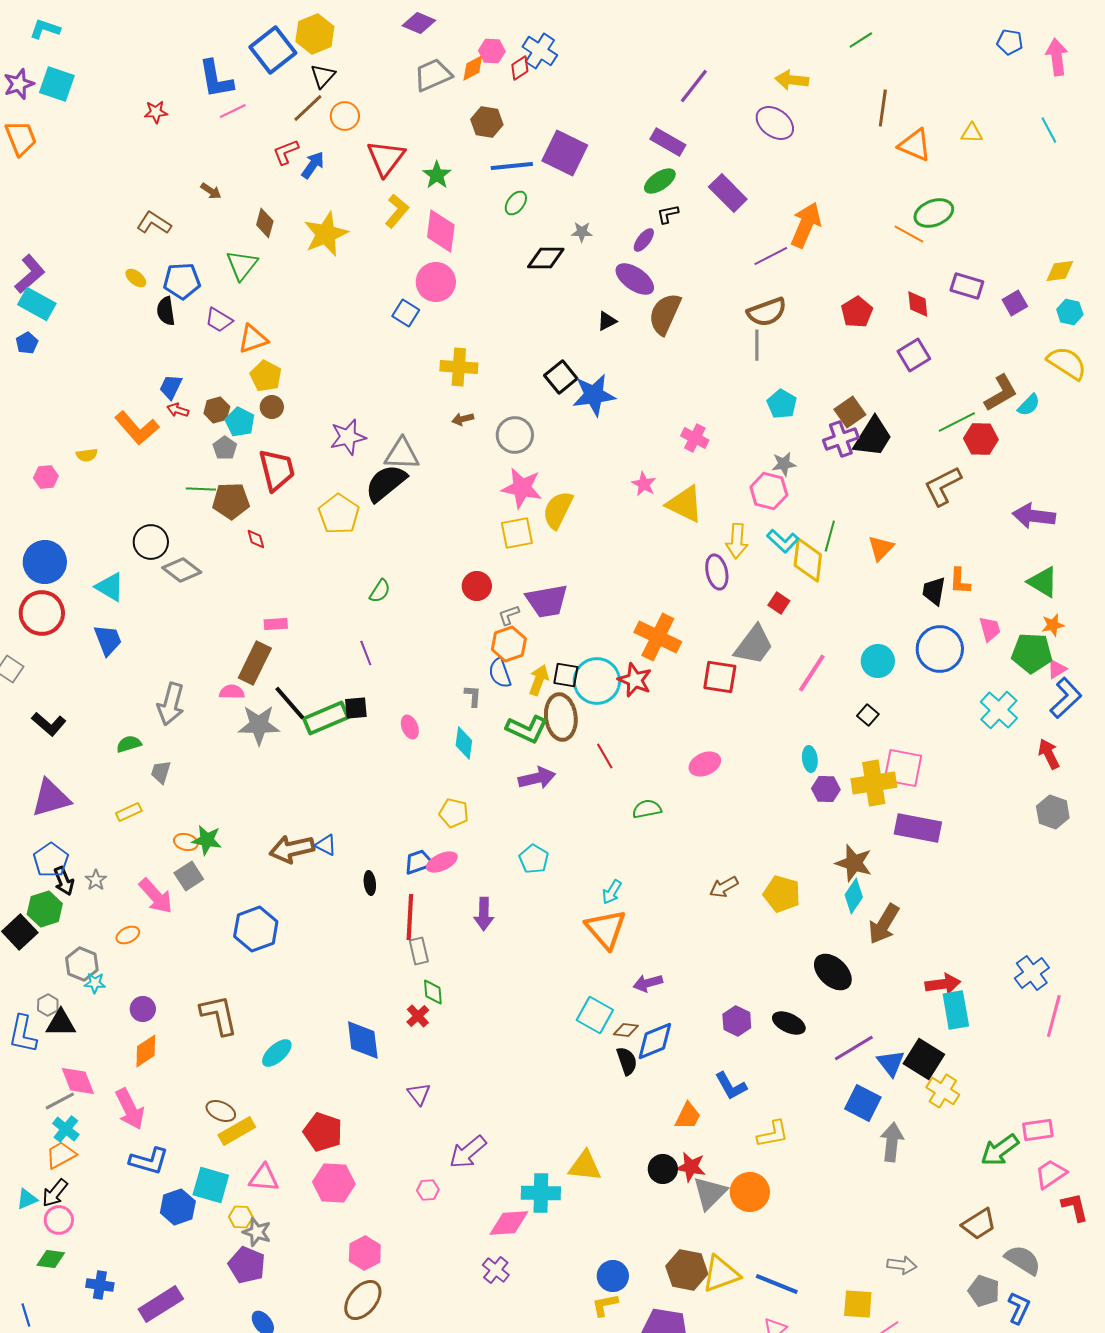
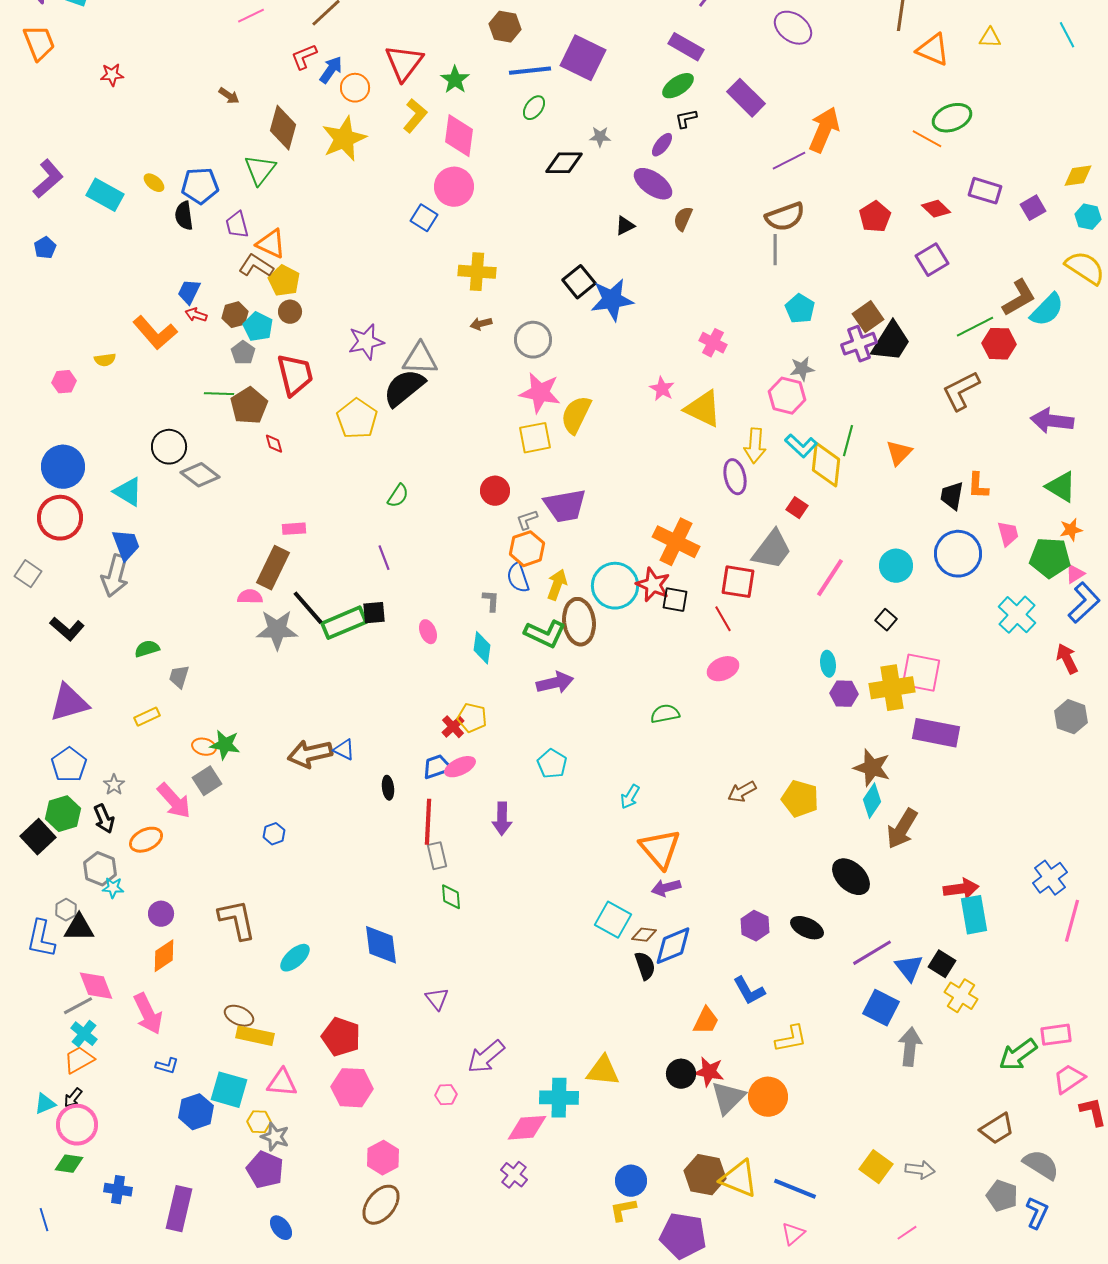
red star: (156, 112) -> (112, 75), moved
orange circle: (345, 116) -> (355, 88), moved
brown L-shape: (154, 223) -> (256, 266), moved
brown diamond: (265, 223) -> (283, 128), size x1.5
cyan rectangle: (37, 304) -> (105, 195), moved
red diamond: (918, 304) -> (936, 209), turned -40
brown semicircle: (665, 314) -> (683, 219), size x0.6
purple trapezoid: (219, 320) -> (237, 225), turned 44
orange triangle: (253, 339) -> (271, 244), turned 44
cyan semicircle: (1029, 405) -> (1047, 310), size x1.5
brown pentagon: (231, 501) -> (249, 406), turned -30
black square: (566, 675) -> (675, 600), moved
gray arrow: (171, 704) -> (115, 576), moved
red line: (605, 756) -> (723, 619), moved
black arrow: (64, 881) -> (104, 819), moved
blue hexagon: (256, 929) -> (274, 834), size x0.5
orange triangle: (606, 929) -> (660, 849), moved
orange ellipse: (128, 935) -> (146, 840), size x1.4
red cross: (418, 1016) -> (453, 727), moved
black square: (924, 1059) -> (942, 964), size x0.7
yellow rectangle: (237, 1131) -> (255, 1036), turned 42
blue L-shape: (149, 1161) -> (167, 1066), size x0.6
black arrow: (55, 1193) -> (73, 1098), size x0.7
pink circle: (59, 1220) -> (77, 1125), size x1.4
yellow triangle: (721, 1274) -> (739, 1179), turned 42
purple rectangle: (161, 1304) -> (179, 1209), turned -45
yellow square: (858, 1304) -> (876, 1167), moved, turned 32

